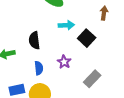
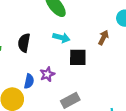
black square: (87, 38) -> (78, 57), turned 30
blue semicircle: (39, 68) -> (29, 81), moved

